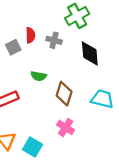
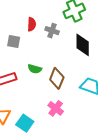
gray square: (13, 47) -> (14, 41), moved, turned 32
green semicircle: (39, 76) -> (35, 69), moved

